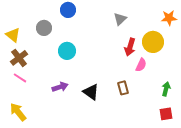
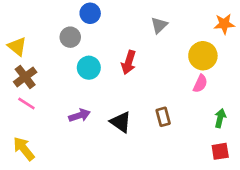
gray circle: (44, 28) -> (70, 37), moved
red arrow: (130, 47) -> (129, 62), moved
pink semicircle: (141, 65) -> (200, 84), moved

